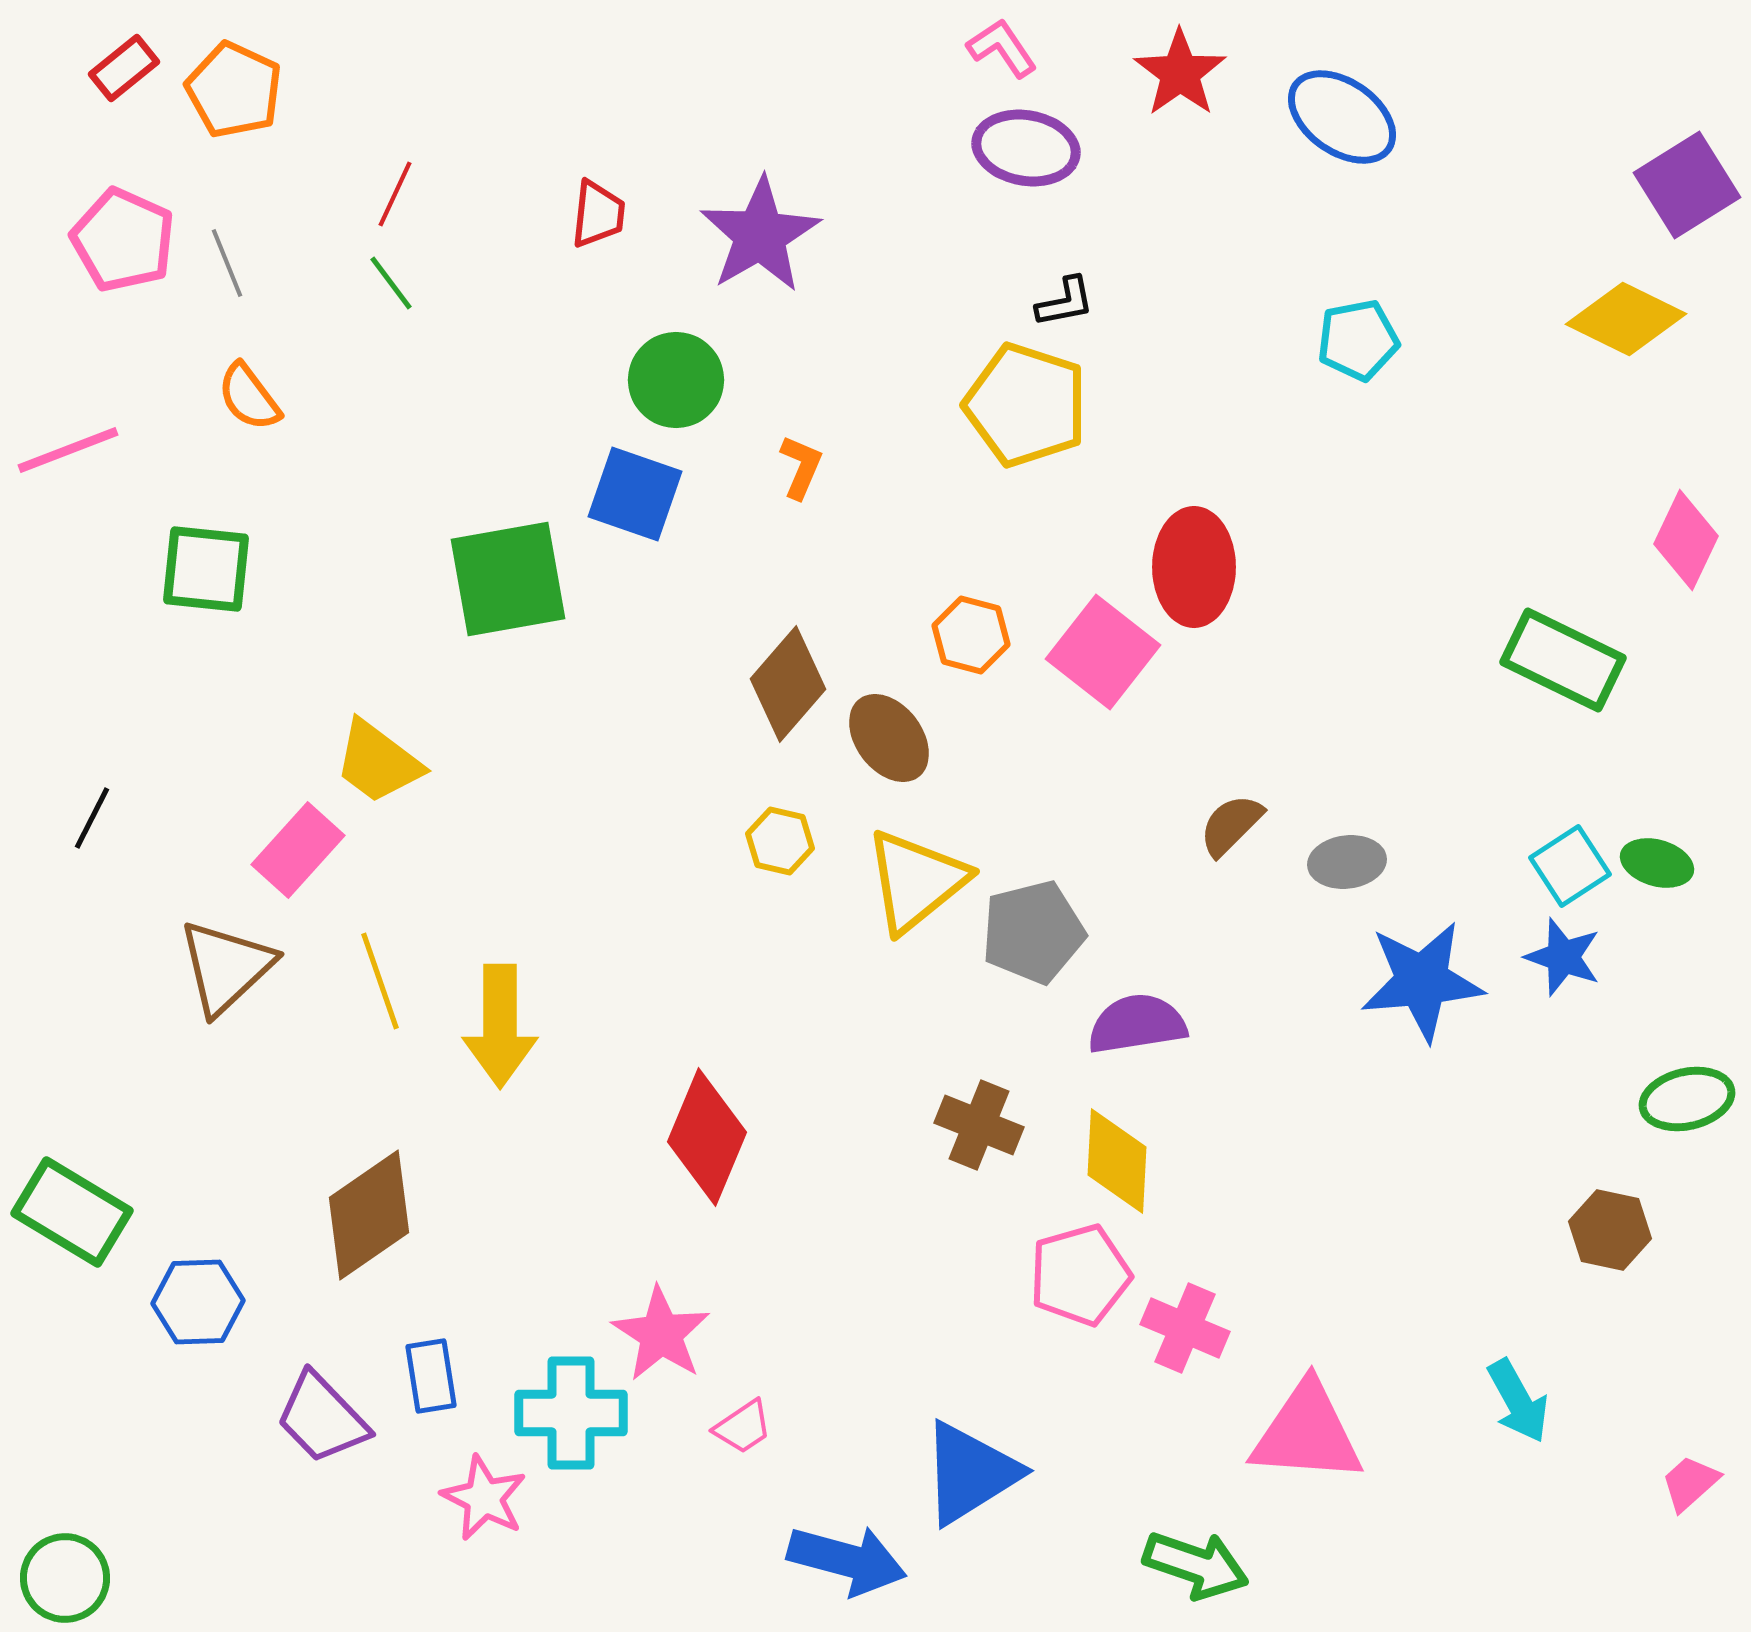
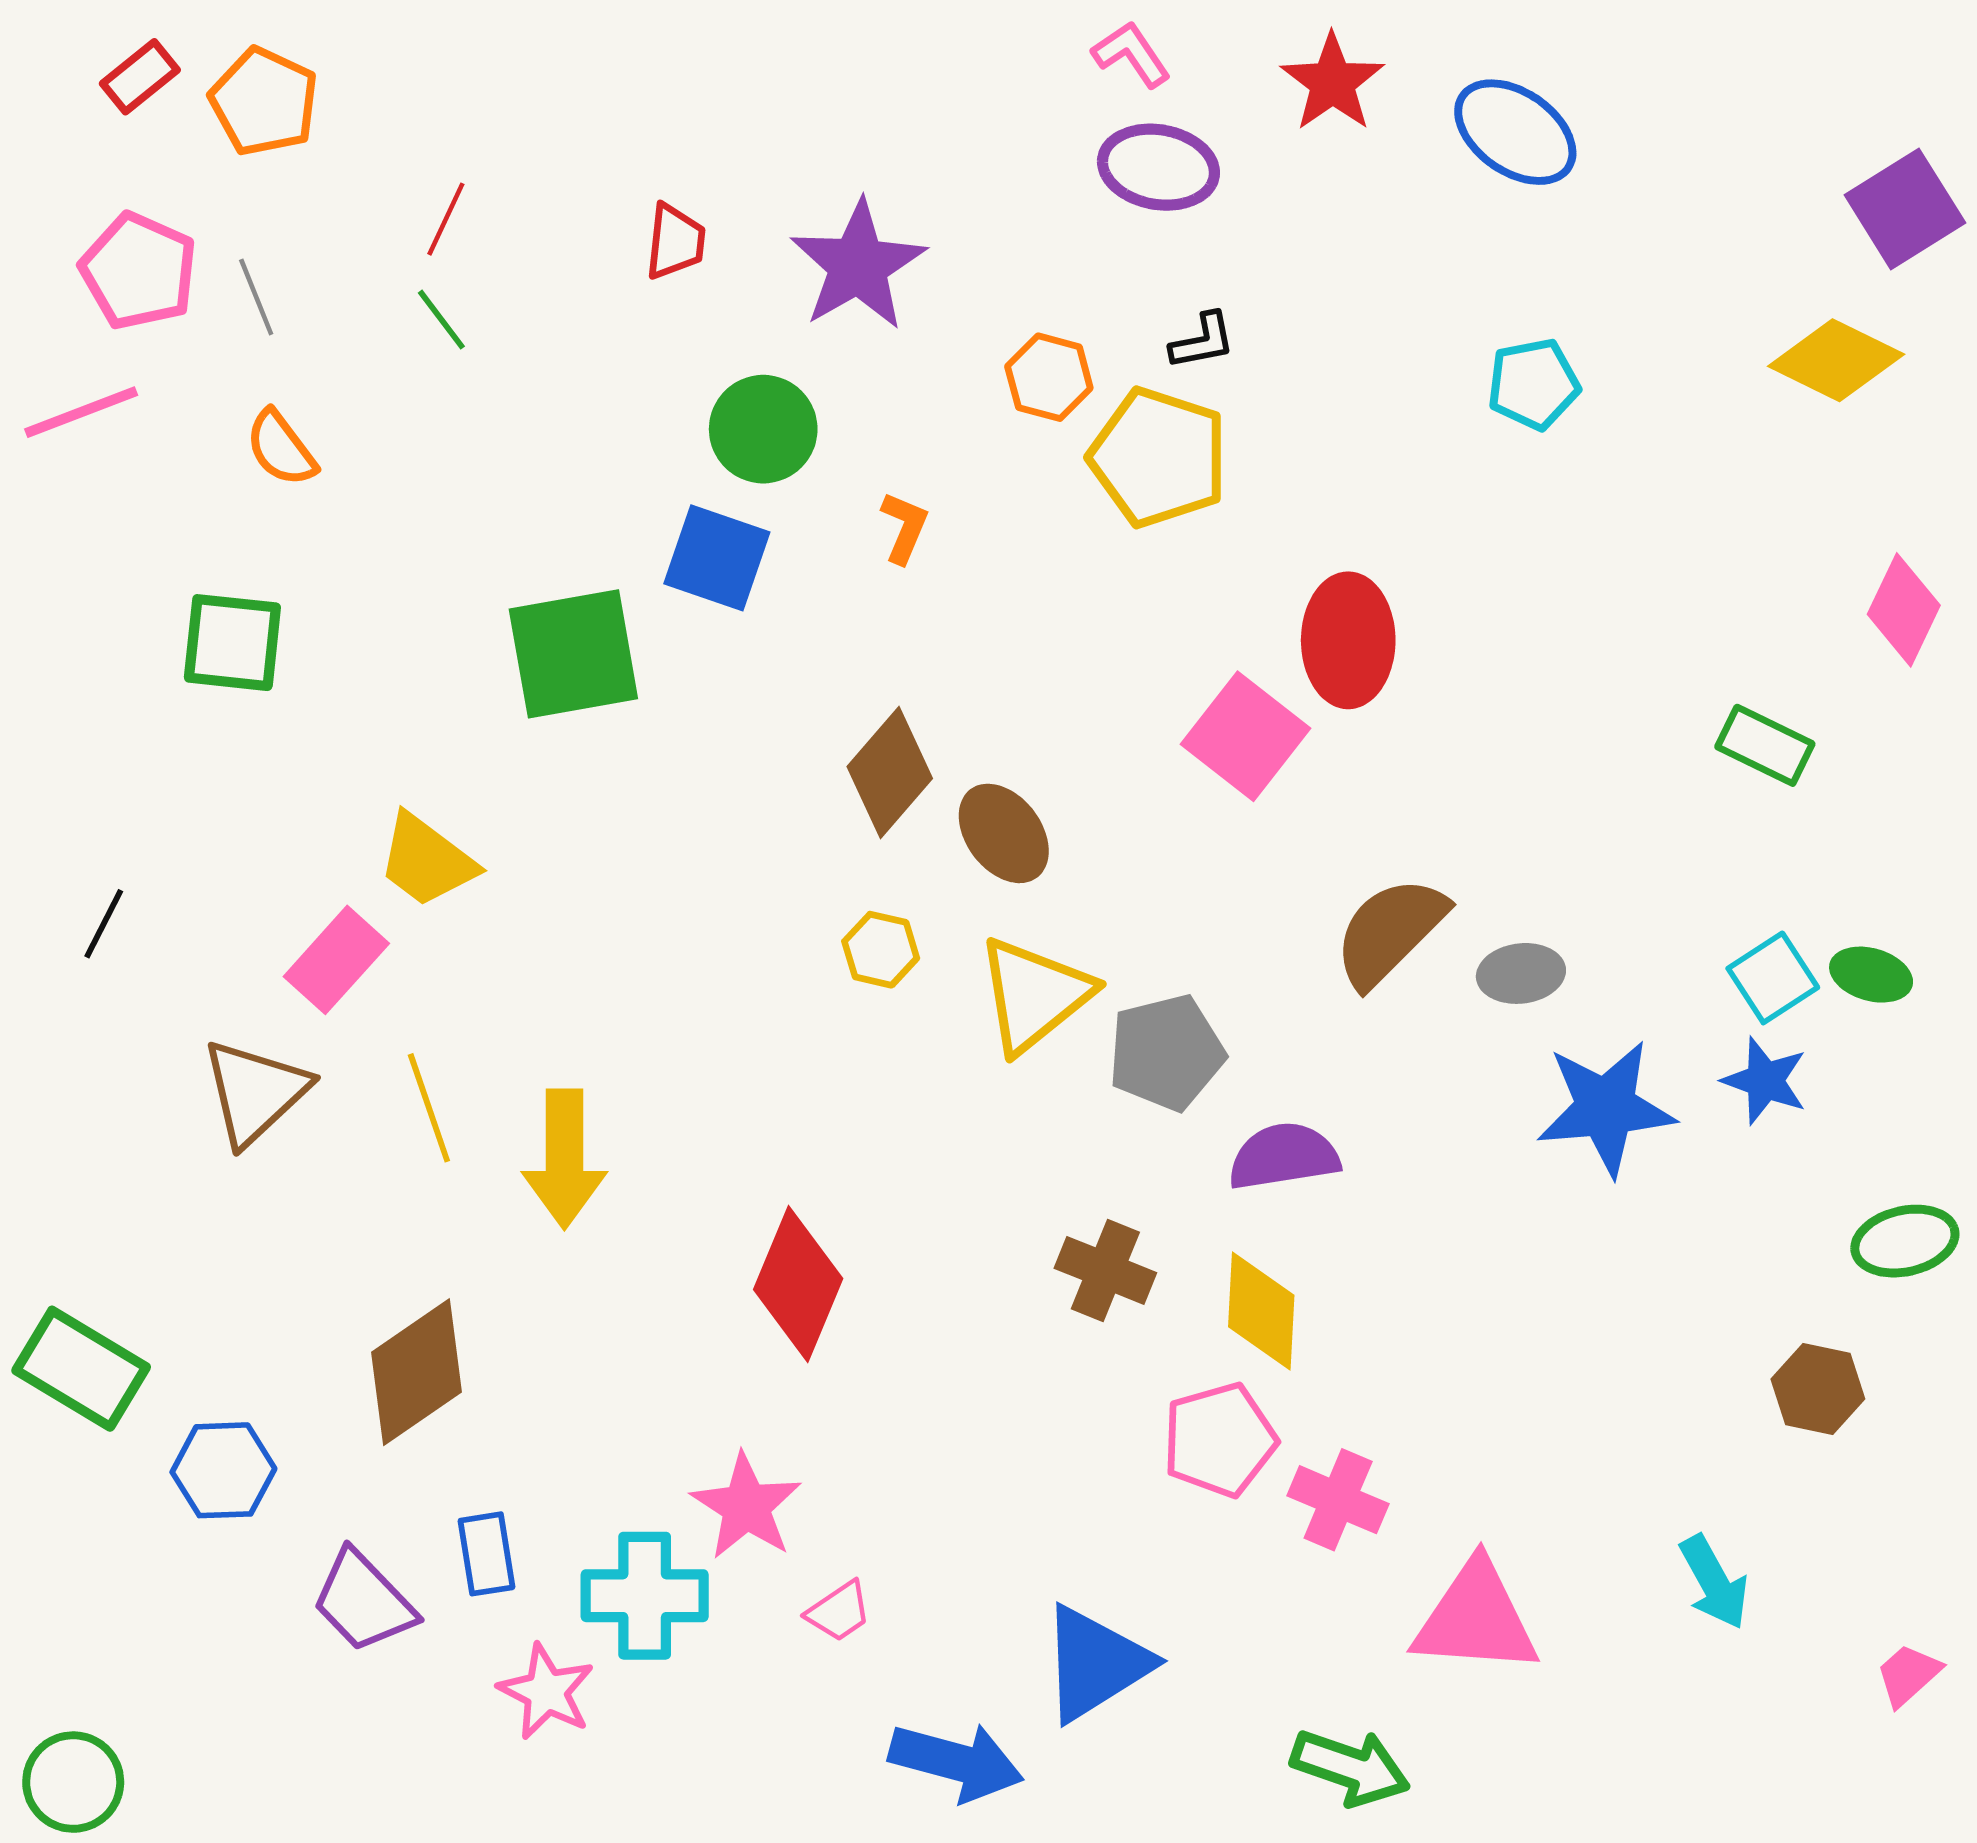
pink line: (68, 450) -> (81, 412), moved
orange hexagon: (971, 635) -> (1049, 377), moved
green rectangle: (1563, 660) -> (1765, 745), size x0.7
brown semicircle: (1231, 825) -> (1390, 932), size x1.6

